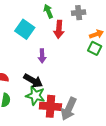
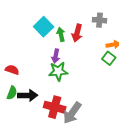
green arrow: (48, 11) -> (61, 34), moved
black arrow: (33, 81) -> (28, 95), moved, turned -42
green star: (35, 96) -> (58, 71), moved, turned -30

